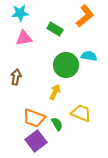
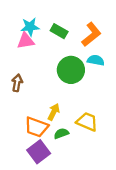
cyan star: (20, 13) -> (30, 27), moved
orange L-shape: (85, 16) -> (91, 34), moved
yellow arrow: (55, 92) -> (54, 112), moved
green semicircle: (57, 124) -> (61, 133), turned -80

